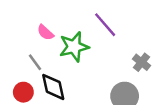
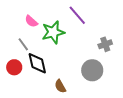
gray cross: (141, 62) -> (105, 44), turned 32

